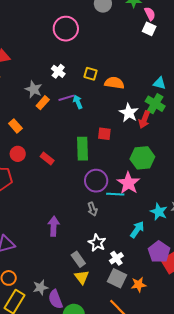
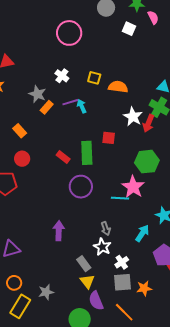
white square: (149, 29) -> (129, 29), moved
red rectangle: (47, 158) -> (63, 157), moved
purple circle: (96, 181) -> (81, 187), moved
gray arrow: (92, 209) -> (106, 229), moved
gray square: (117, 278) -> (123, 282), turned -30
purple semicircle: (55, 299) -> (96, 301), moved

